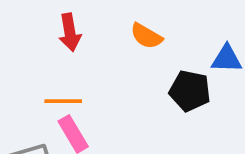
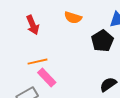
black pentagon: (190, 91) -> (102, 41), turned -30

